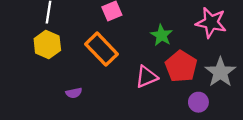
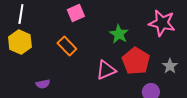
orange rectangle: (102, 49) -> (67, 46), size x0.7
gray star: (220, 72) -> (170, 66), size x0.6

